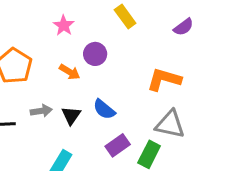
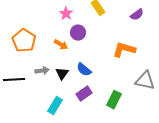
pink star: (64, 25) -> (66, 14), moved
gray triangle: (170, 124) -> (145, 81), moved
purple rectangle: (118, 145) -> (84, 94), moved

